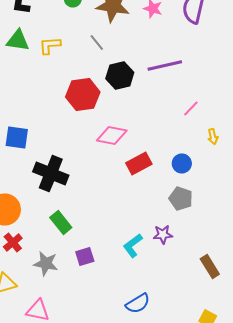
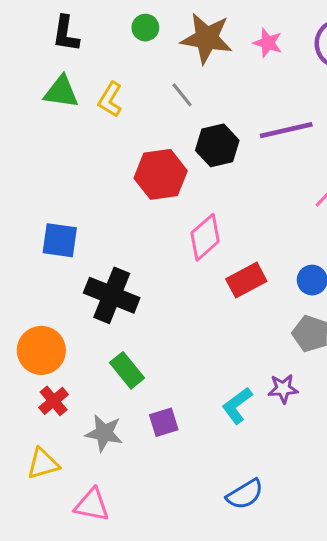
yellow L-shape: (50, 46) -> (110, 99), turned -55
pink diamond: (112, 136) -> (205, 237), turned -52

